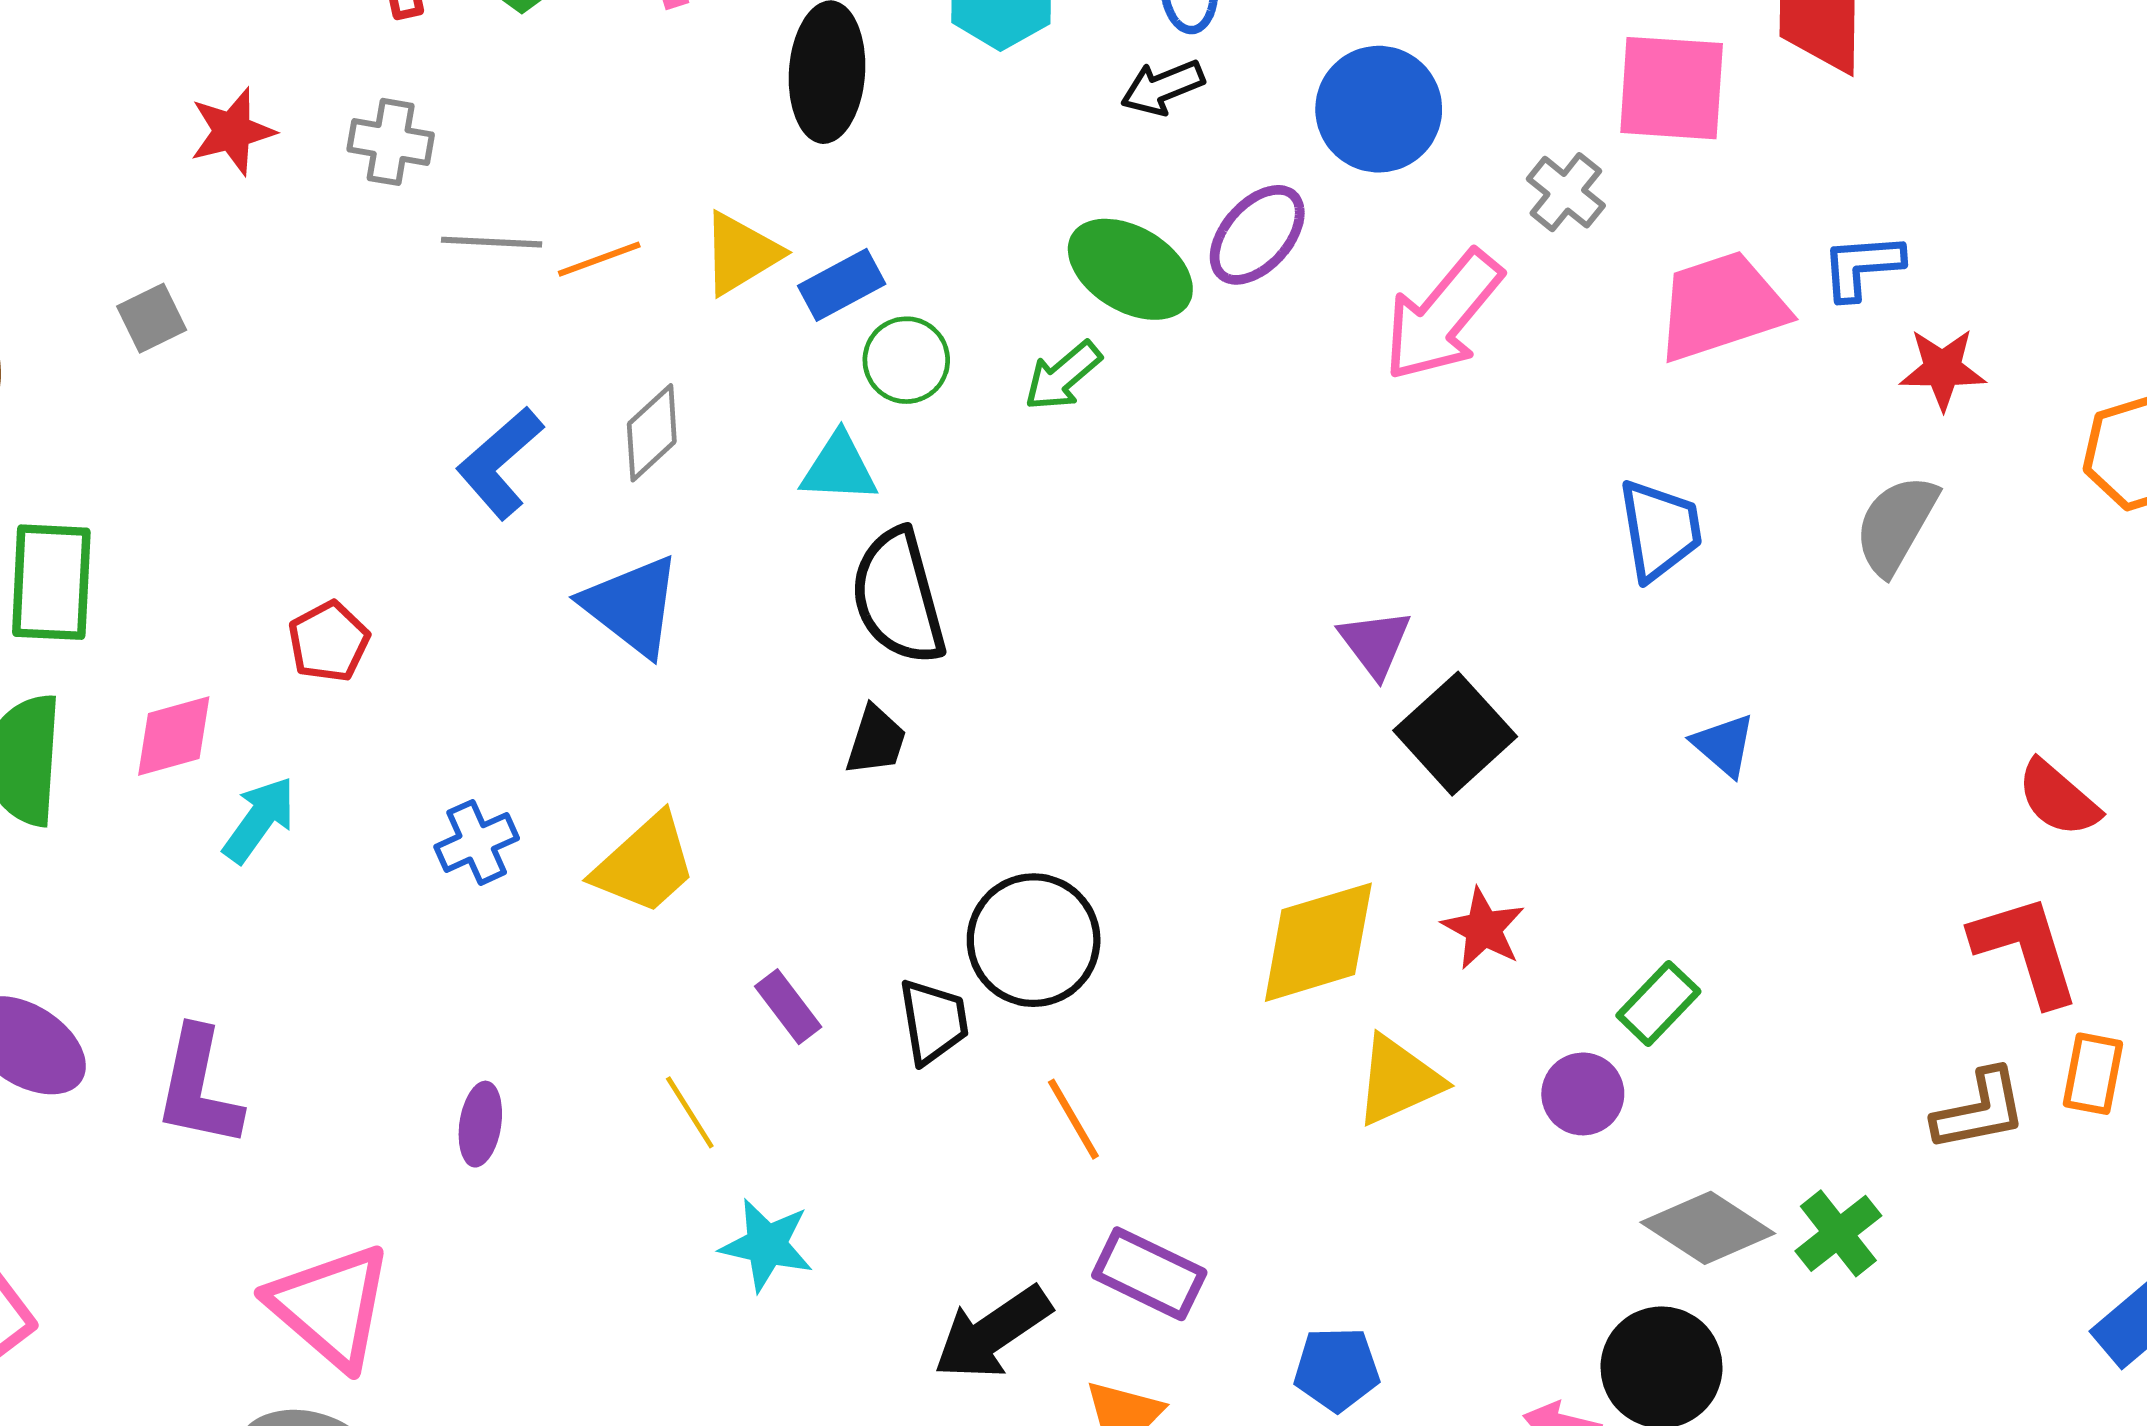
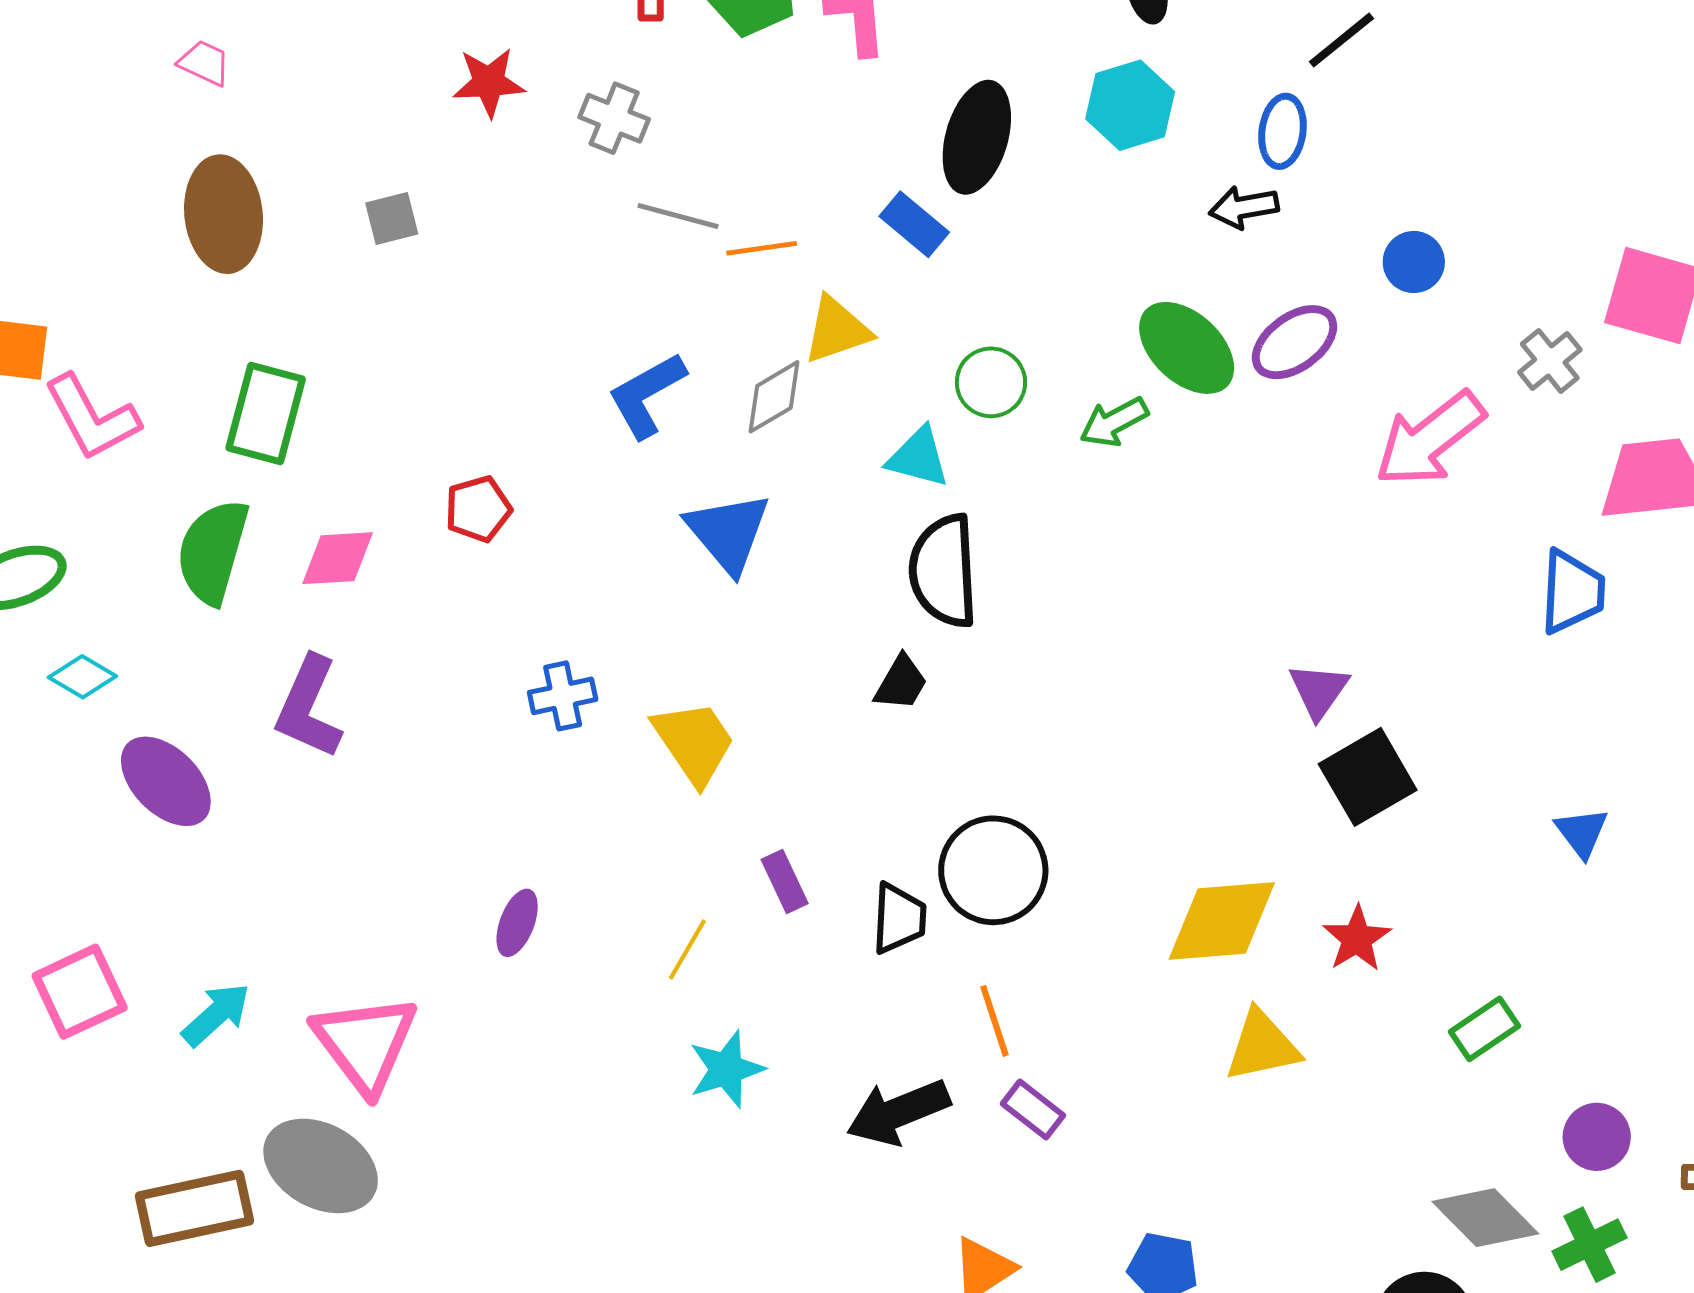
blue circle: (1379, 109) -> (1414, 262), size x0.6
yellow triangle: (741, 253) -> (837, 330), moved
blue rectangle: (842, 285) -> (914, 224), moved, turned 56
blue trapezoid: (1660, 530) -> (1572, 592), moved
cyan arrow: (259, 820) -> (216, 1014), moved
yellow trapezoid: (645, 864) -> (694, 742), turned -94
purple L-shape: (199, 1087) -> (309, 707), moved
purple circle: (1583, 1094) -> (1597, 1137), moved
yellow line: (690, 1112) -> (687, 949), turned 50
cyan star: (767, 1245) -> (726, 1069), turned 30
purple rectangle: (1149, 1274) -> (1033, 1110), moved, size x0.7
black arrow: (992, 1333) -> (898, 1112), moved

